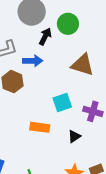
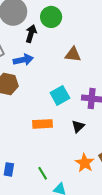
brown triangle: (83, 65) -> (73, 55), size x0.7

